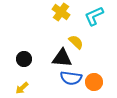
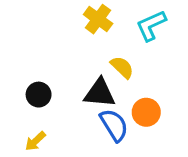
blue semicircle: (71, 78) -> (114, 125), turned -130
orange circle: (94, 82) -> (146, 112), moved

